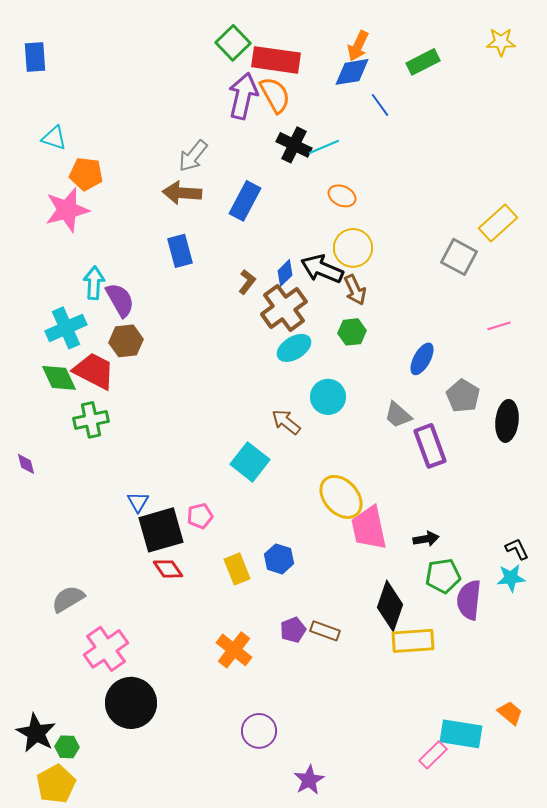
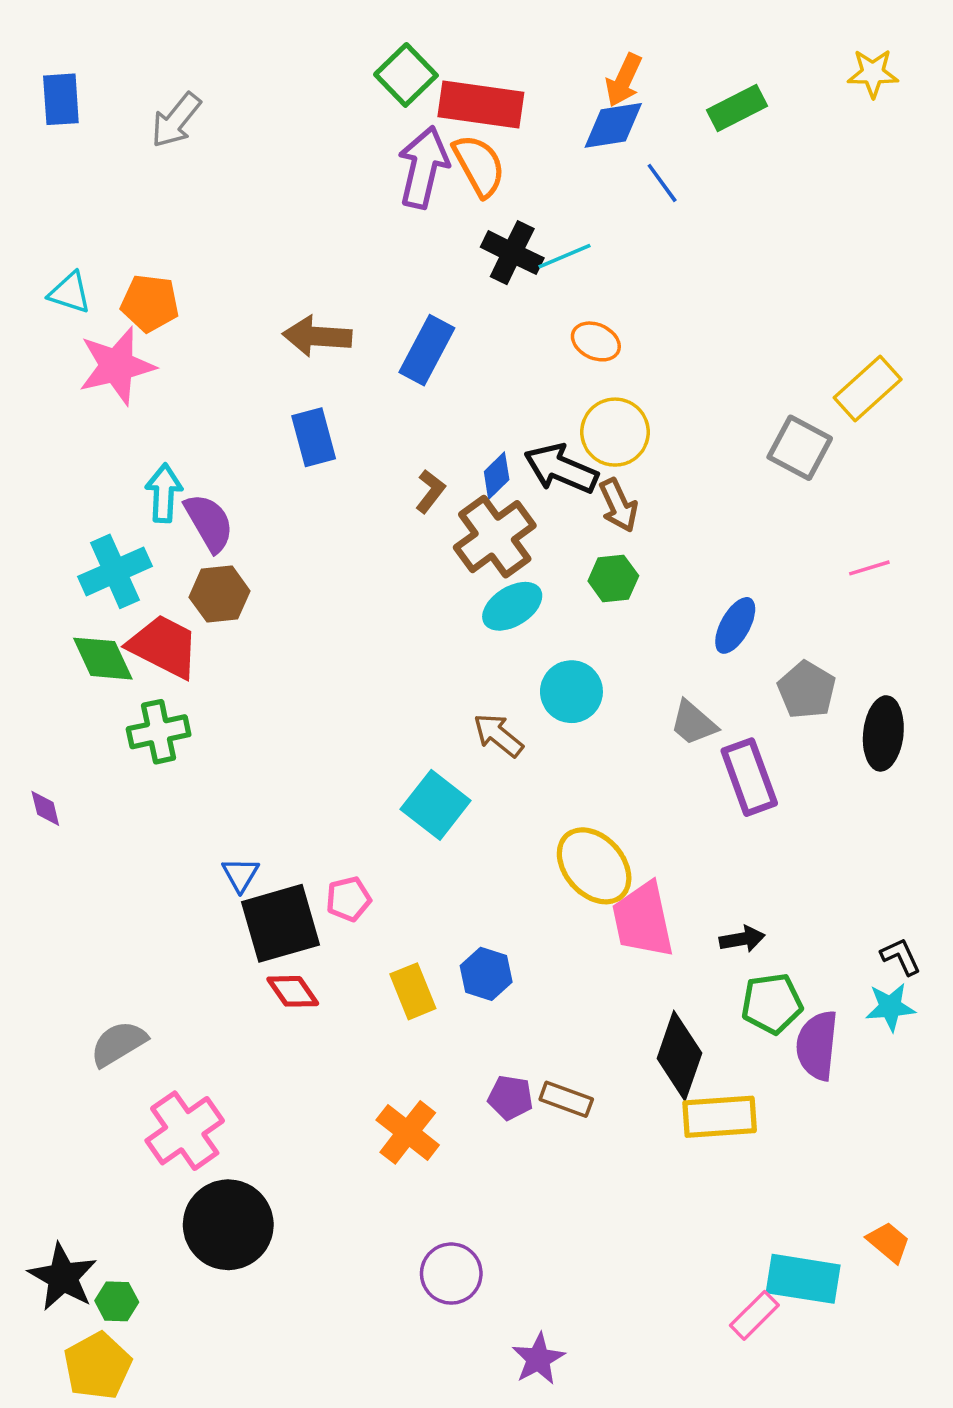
cyan triangle: (54, 138) -> (70, 293), moved
gray arrow: (193, 156) -> (176, 120), moved
purple pentagon: (293, 630) -> (510, 1098), turned 30

